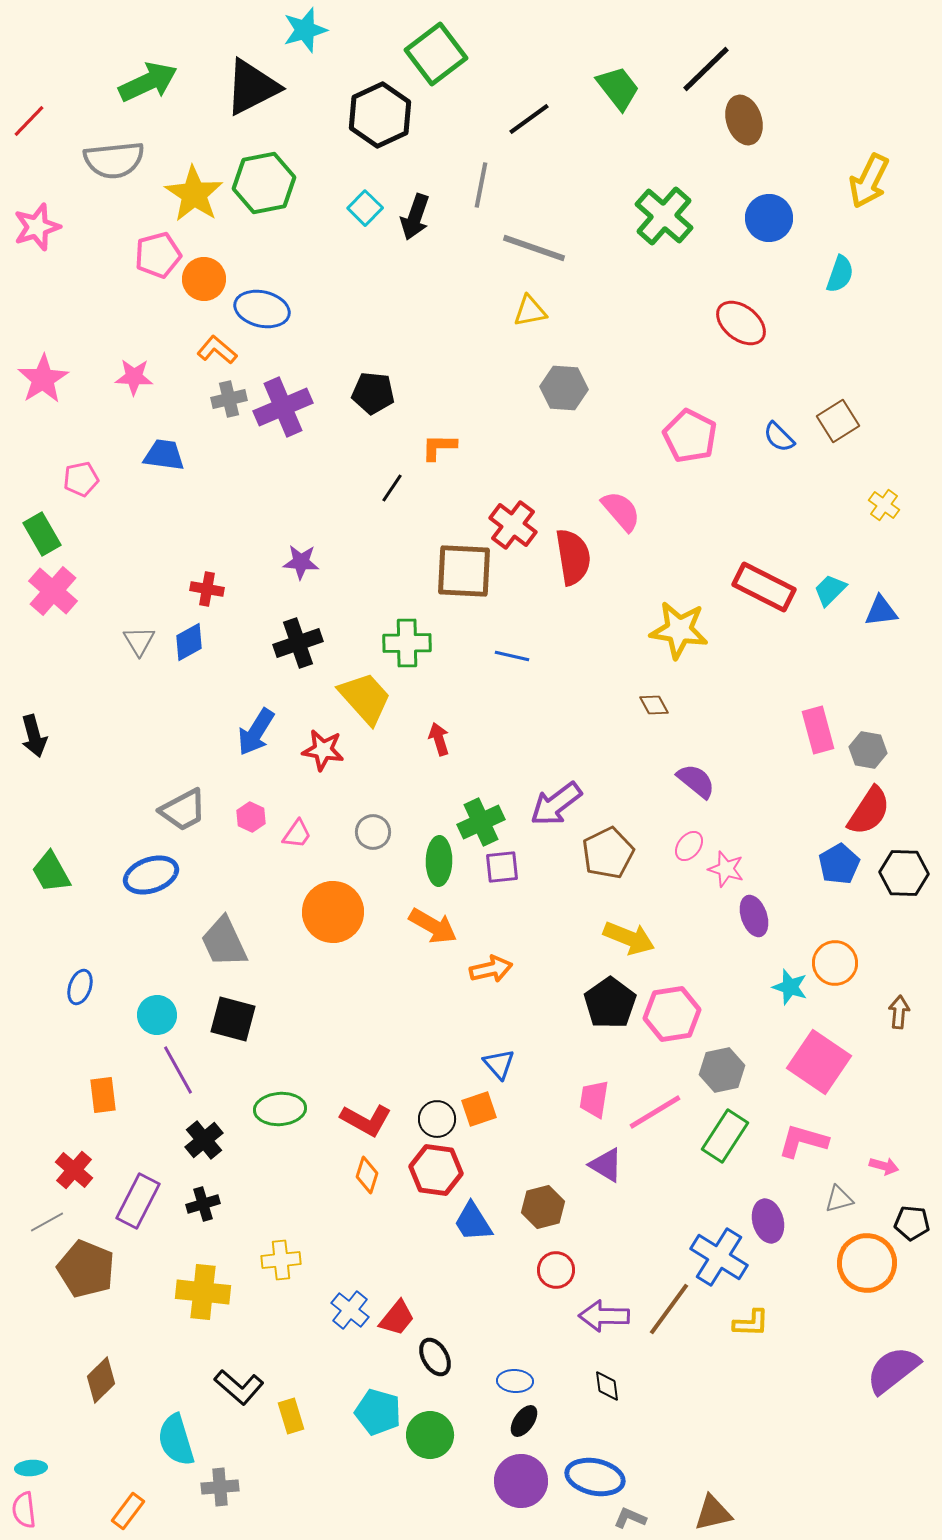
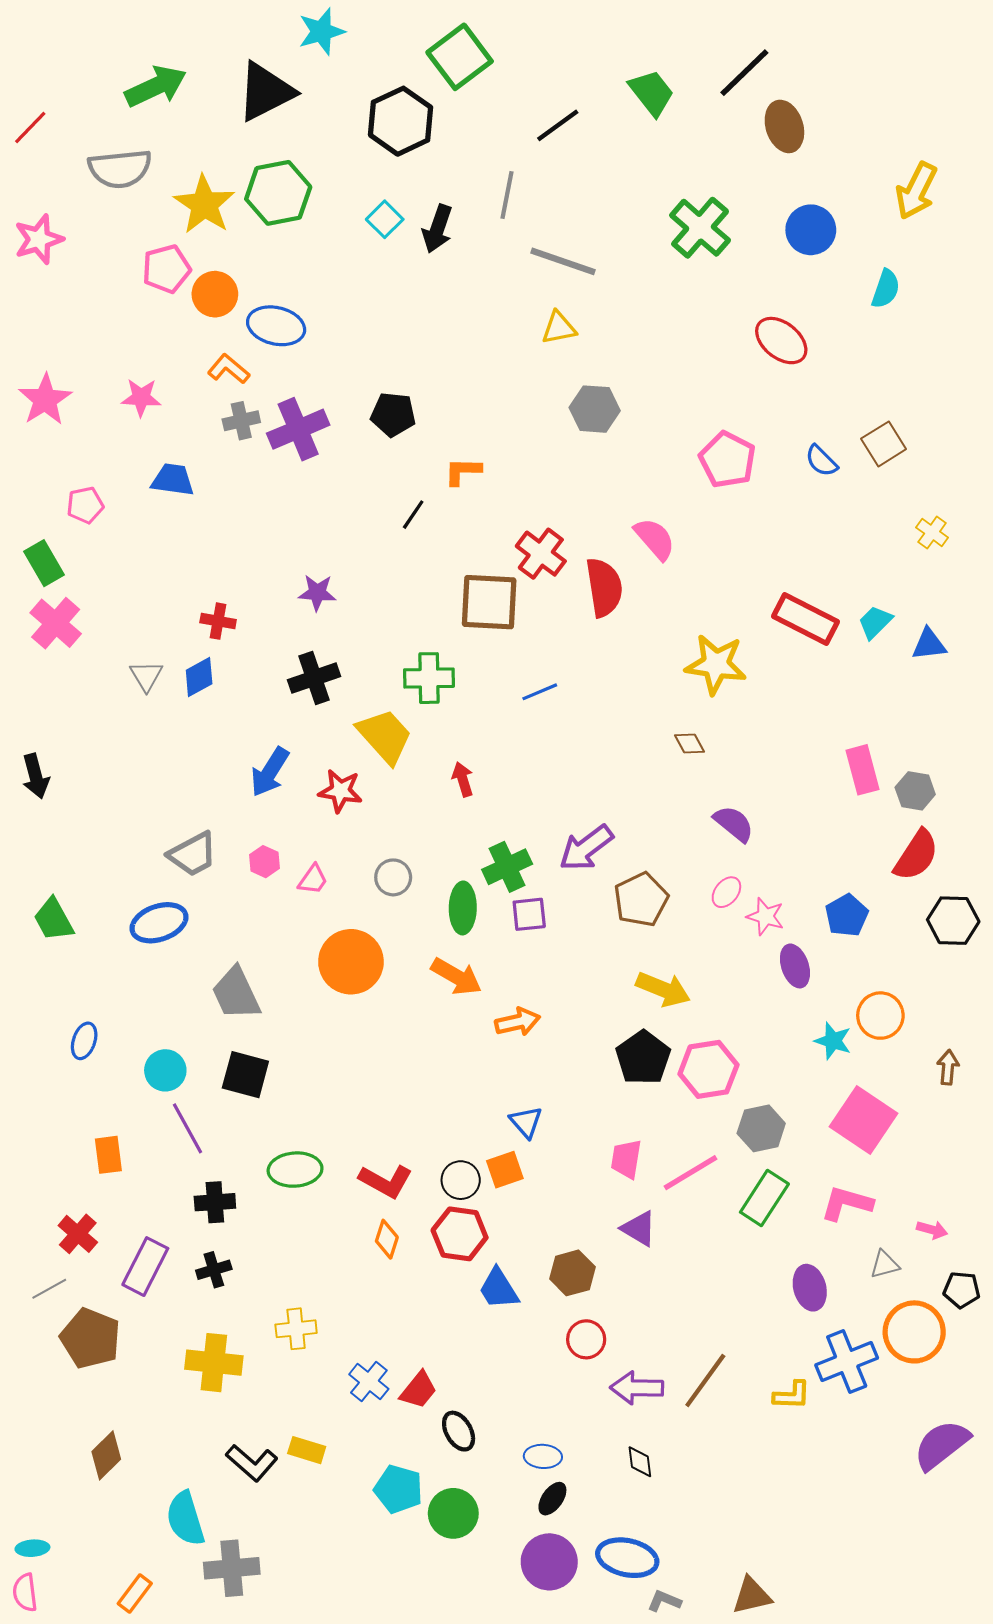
blue line: (512, 656) -> (540, 692), turned -36
blue pentagon: (839, 864) -> (847, 915), moved
black cross: (204, 1140) -> (215, 1202), turned 36
blue cross: (719, 1257) -> (847, 1361), moved, turned 36
yellow rectangle: (291, 1416) -> (307, 1450), moved, turned -56
gray cross: (220, 1487) -> (232, 1568), size x1.4

